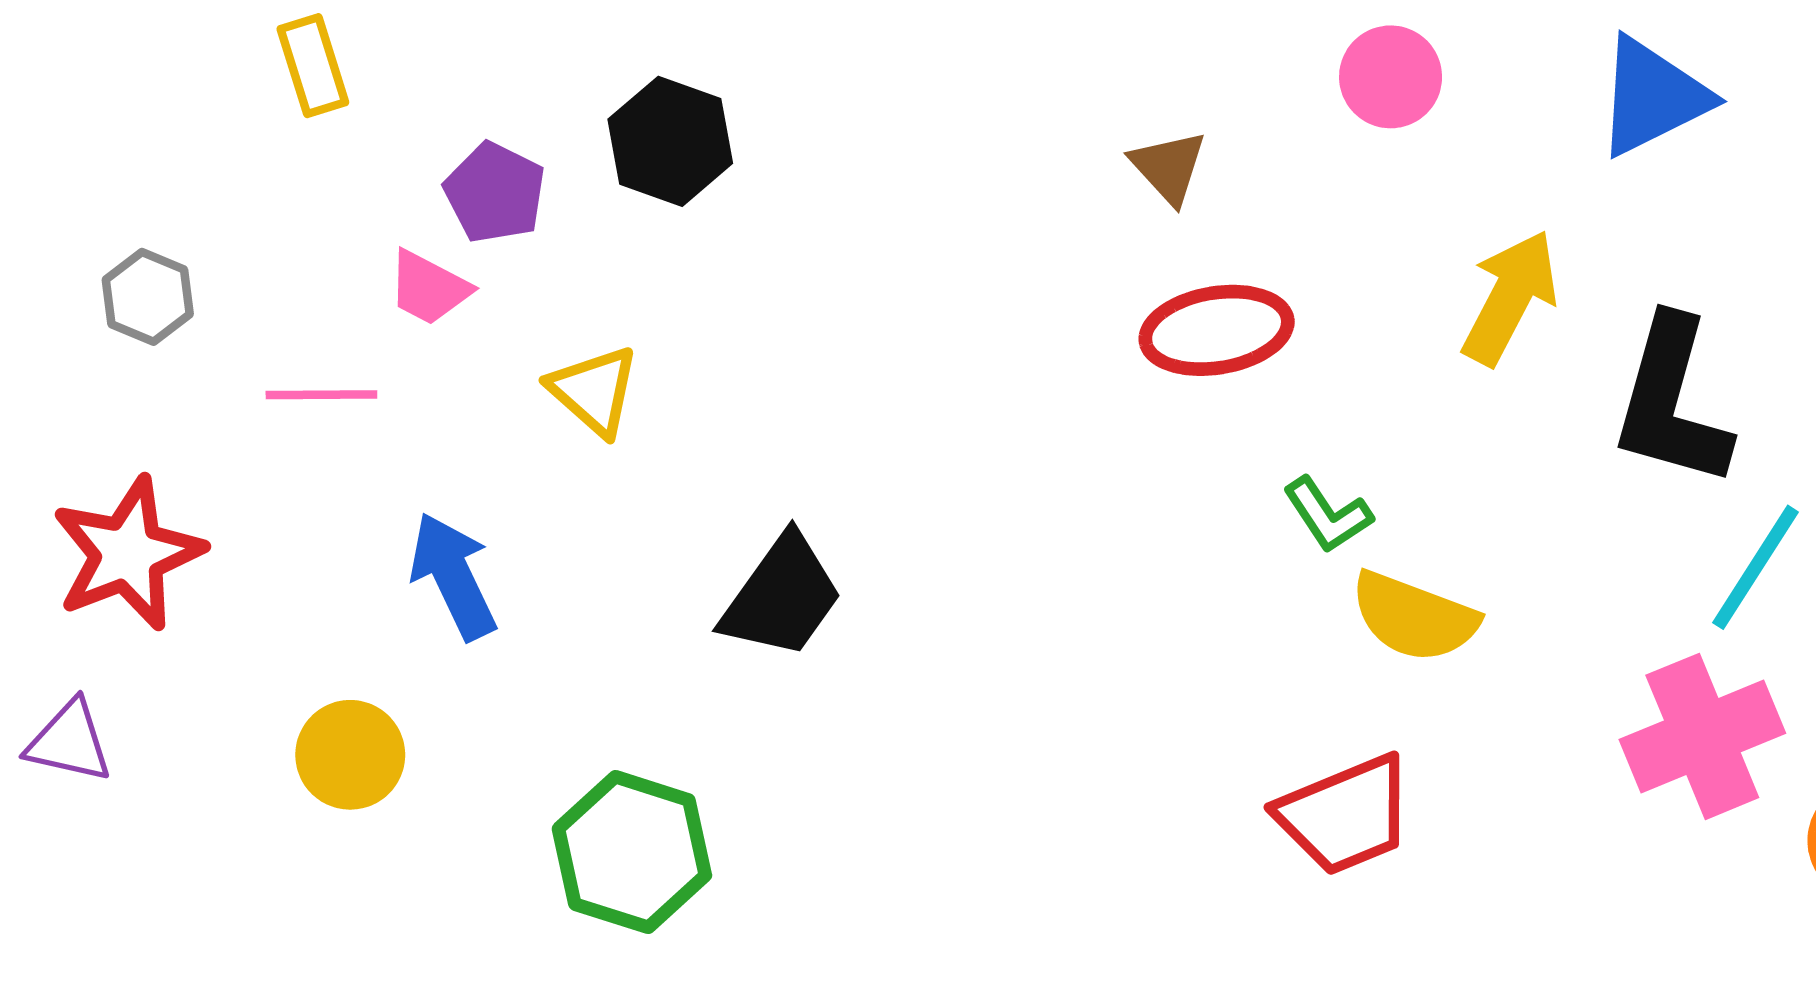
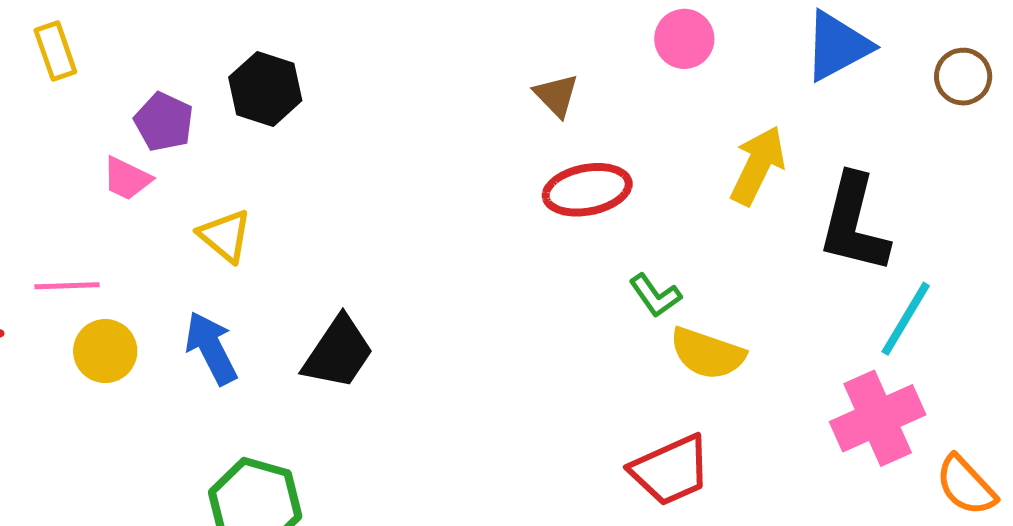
pink line: (321, 395) -> (67, 286), moved
blue arrow: (453, 576) -> (211, 348), moved
yellow circle: (350, 755) -> (105, 351), moved

